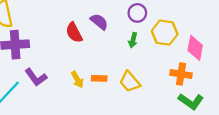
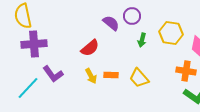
purple circle: (137, 13) -> (132, 16), moved
red semicircle: (74, 33) -> (90, 48), moved, turned -102

